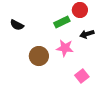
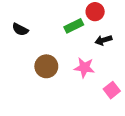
pink star: (65, 48) -> (84, 68), moved
pink square: (82, 76) -> (112, 90), moved

